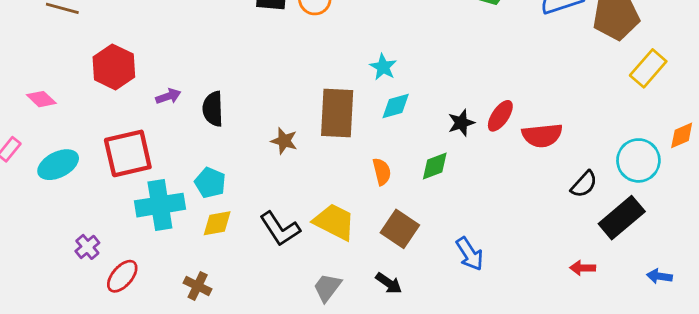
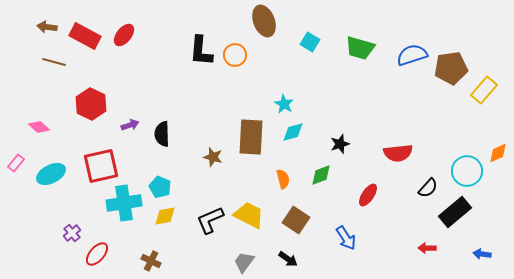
yellow rectangle: (648, 68) -> (484, 90), moved
red ellipse: (500, 116) -> (368, 195), moved
black L-shape: (280, 229) -> (210, 220), turned 100

